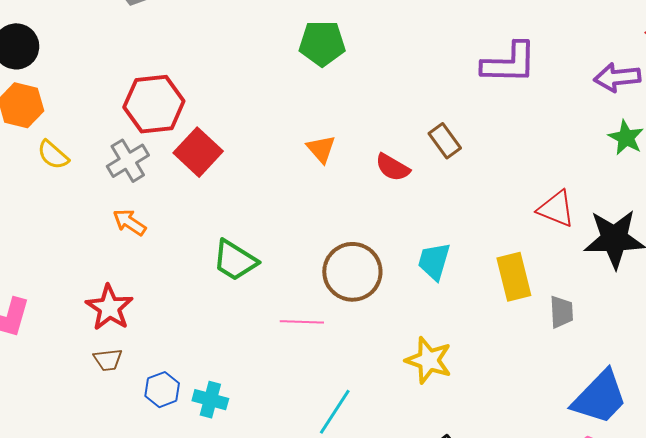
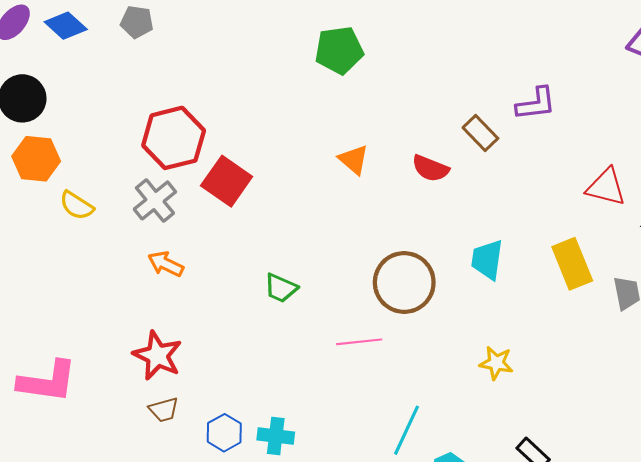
purple L-shape: (509, 63) -> (536, 104), moved, size x0.7
green trapezoid: (235, 260) -> (281, 288), size x0.7
yellow star: (429, 360) -> (496, 363), size x0.7

